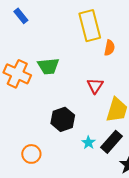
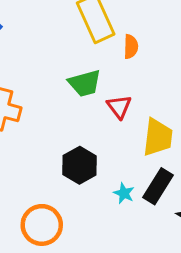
green trapezoid: (48, 66) -> (85, 83), moved
orange circle: (31, 154) -> (42, 225), size x1.4

